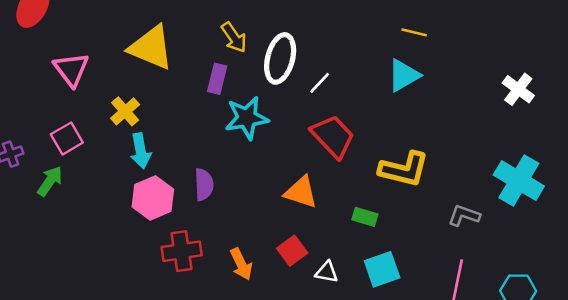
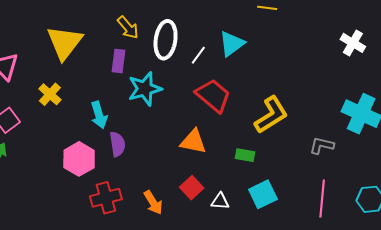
yellow triangle: (151, 48) -> (65, 43), turned 51
cyan triangle: (404, 75) -> (232, 44), moved
cyan arrow: (141, 151) -> (99, 115), moved
yellow L-shape: (404, 169) -> (271, 115), turned -39

